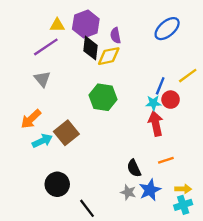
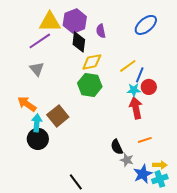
yellow triangle: (57, 25) -> (50, 22), size x1.6
yellow diamond: (109, 56) -> (92, 62), moved
yellow line: (188, 76) -> (128, 66), moved
orange arrow: (31, 119) -> (27, 104), turned 78
cyan arrow: (42, 141) -> (37, 123), turned -60
black circle: (57, 184) -> (38, 139), moved
blue star: (150, 190) -> (143, 174), moved
gray star: (128, 192) -> (127, 160), moved

